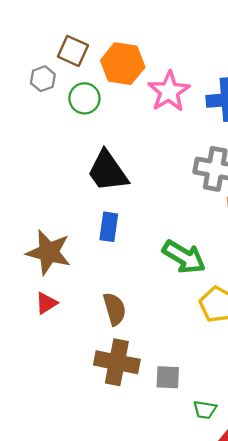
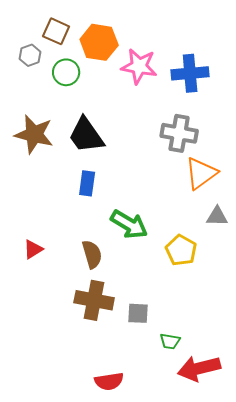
pink star: (169, 91) -> (139, 66), turned -30
brown star: (49, 252) -> (34, 134), moved
green arrow: (184, 257) -> (129, 224), moved

